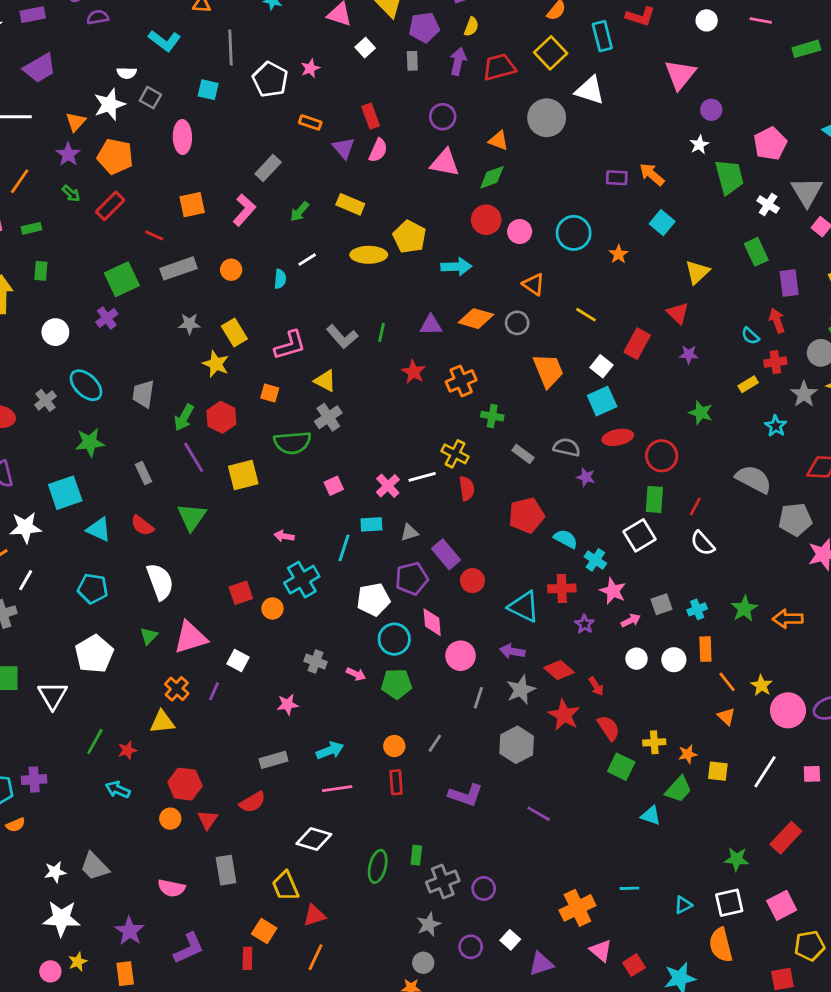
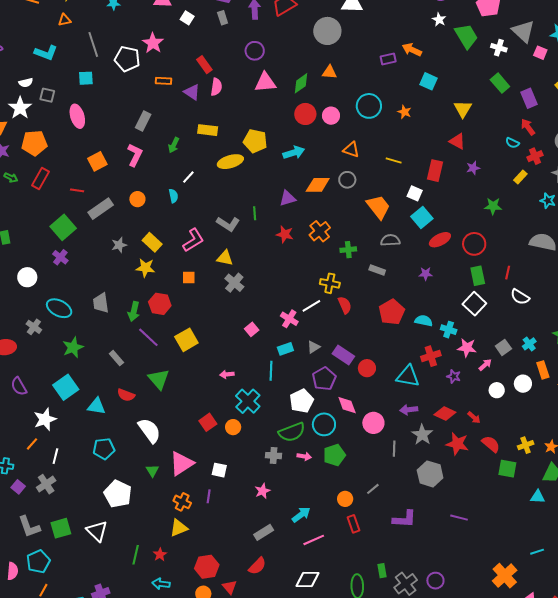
pink star: (310, 68) -> (153, 43), size x1.5
orange triangle: (498, 141) -> (330, 72), moved
green semicircle: (292, 443) -> (292, 432), moved
gray semicircle: (567, 447) -> (390, 240), moved
gray line: (435, 743) -> (373, 489), turned 32

